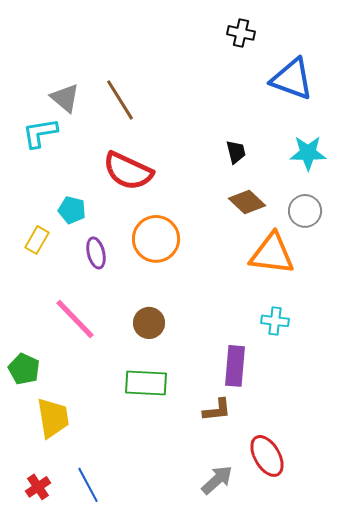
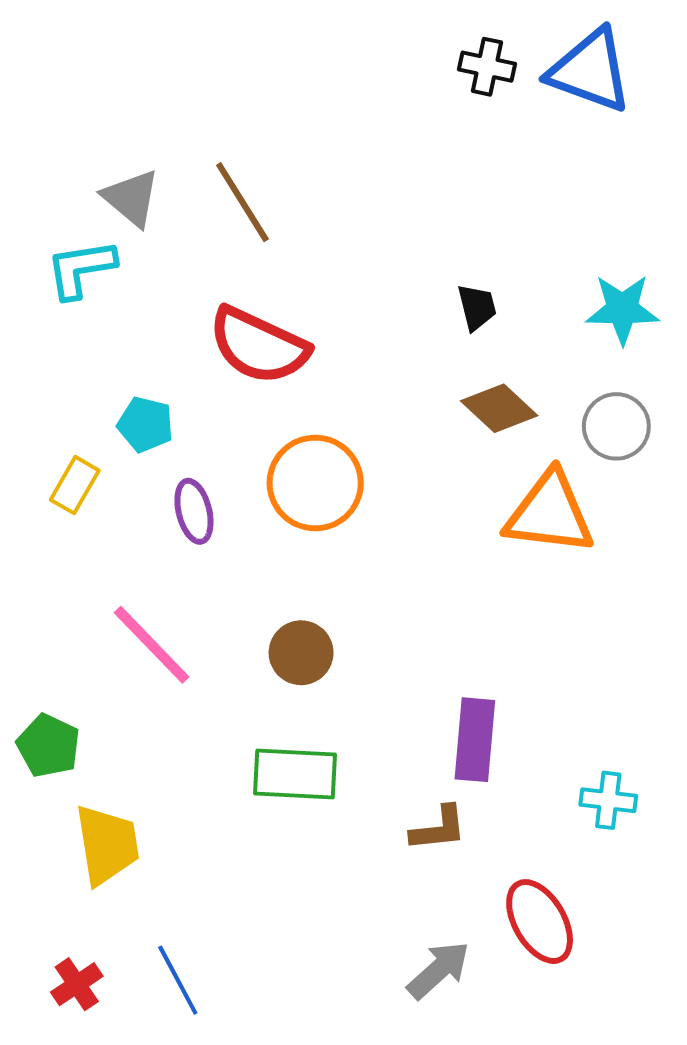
blue triangle: (292, 79) -> (590, 71), moved
cyan cross: (275, 321) -> (608, 800), moved

